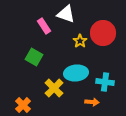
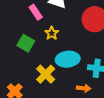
yellow star: (80, 41) -> (52, 33), moved

